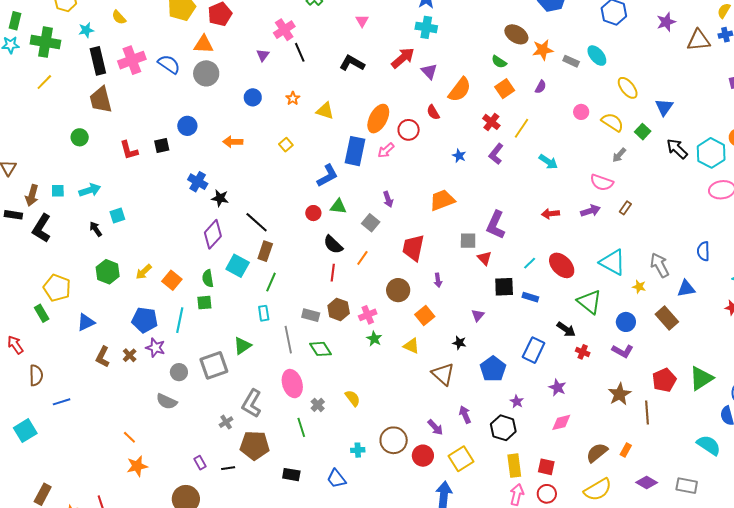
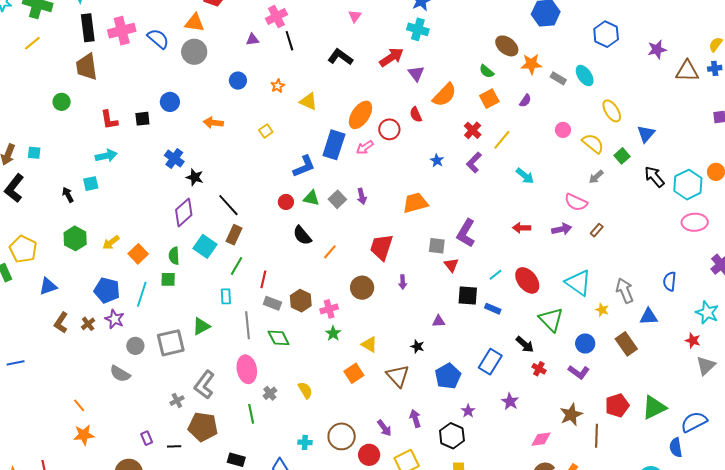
purple triangle: (263, 55) -> (252, 40), turned 40
cyan arrow: (90, 190) -> (106, 156), moved
gray square: (371, 223) -> (337, 199), moved
red line: (333, 273) -> (263, 279), moved
purple triangle: (478, 315) -> (439, 321), turned 40
orange square: (425, 316) -> (354, 373), moved
pink diamond: (561, 422) -> (541, 439), moved

